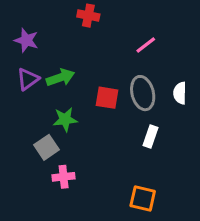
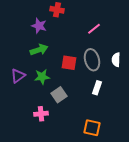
purple star: (26, 40) -> (39, 26), moved
purple triangle: (28, 79) -> (18, 76), moved
gray square: (46, 147) -> (59, 95), moved

